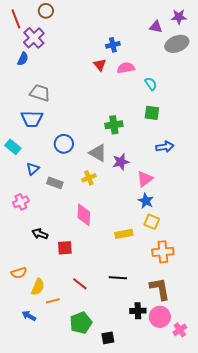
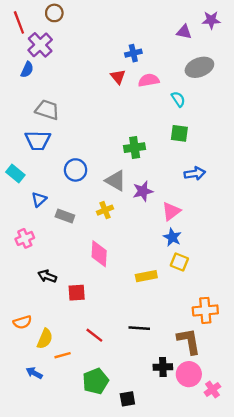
gray ellipse: (177, 44) -> (199, 67), moved
orange cross: (163, 252) -> (205, 310), moved

